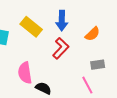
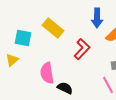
blue arrow: (62, 21) -> (97, 18), moved

